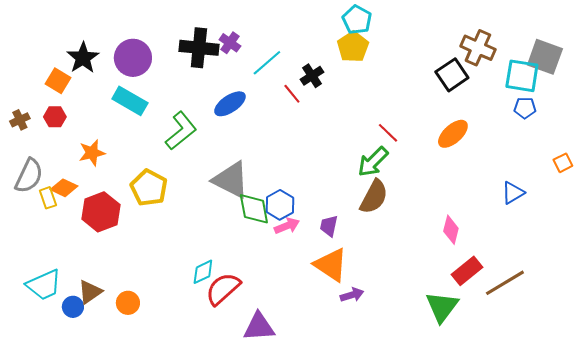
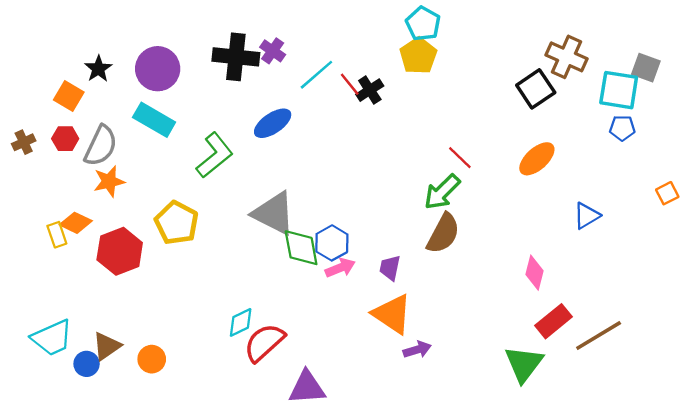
gray square: (545, 57) -> (646, 68), size x0.7
black star: (83, 58) -> (98, 69), size x0.7
red line: (292, 94) -> (350, 84), moved
gray semicircle: (29, 176) -> (101, 146), moved
blue triangle: (513, 193) -> (587, 216), moved

